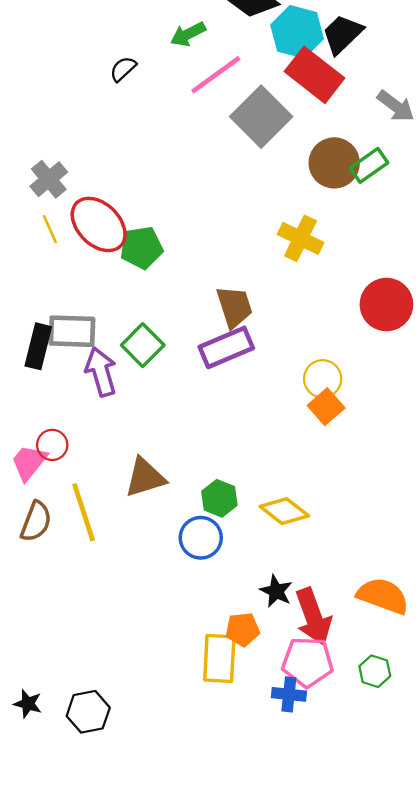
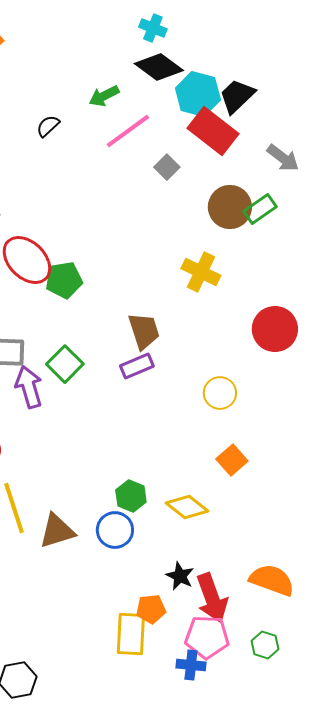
gray square: (261, 117) -> (167, 167), size x0.5
purple rectangle: (226, 347) -> (137, 366), size x0.7
orange square: (326, 407) -> (232, 460), moved
brown triangle: (145, 477) -> (57, 531), moved

